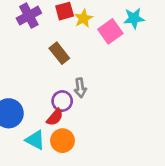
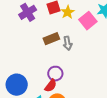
brown rectangle: (59, 53) -> (51, 39), turned -70
gray arrow: (80, 88) -> (67, 43), moved

